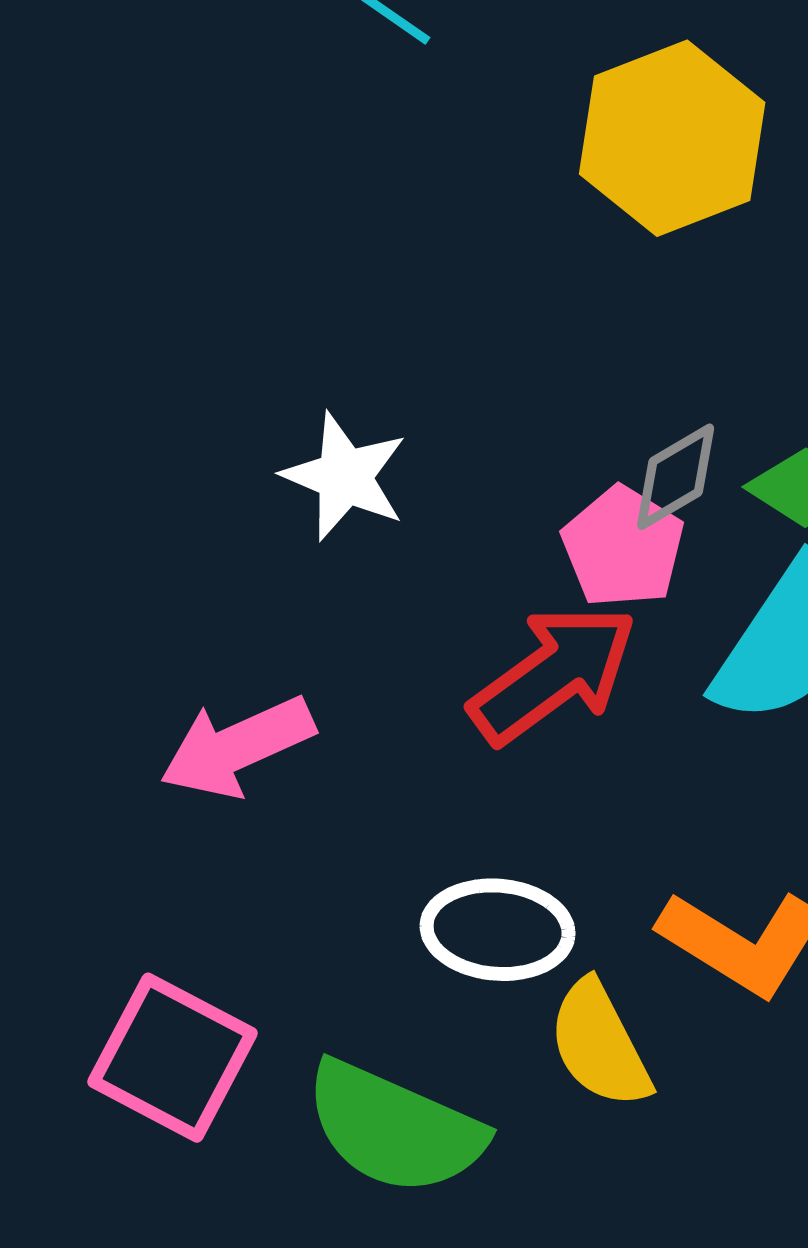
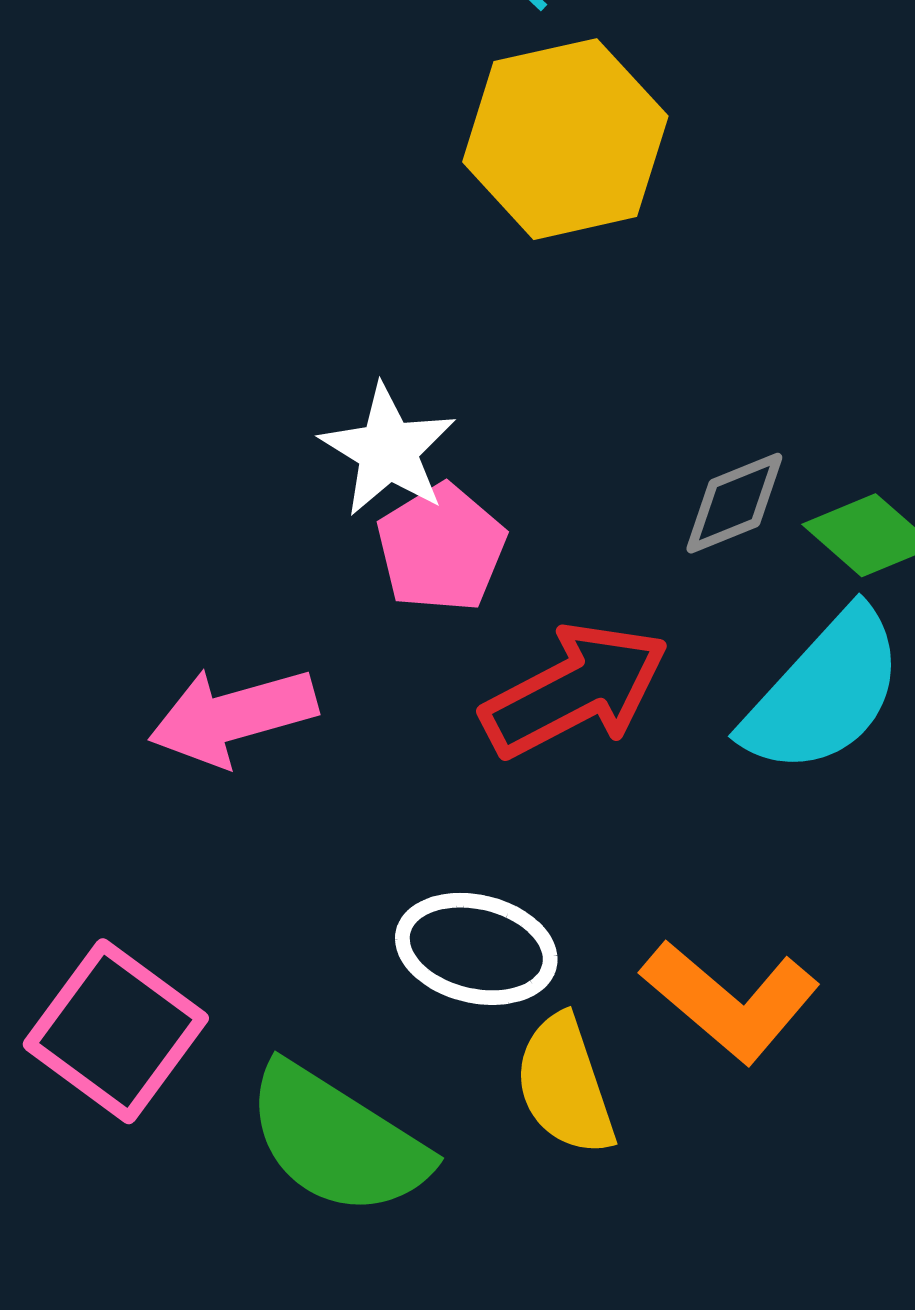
yellow hexagon: (672, 138) -> (565, 139), moved
pink pentagon: (623, 547) -> (441, 548), moved

